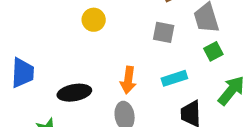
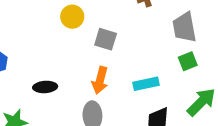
gray square: (164, 32) -> (106, 39), moved
black ellipse: (74, 93) -> (45, 87), size x0.7

